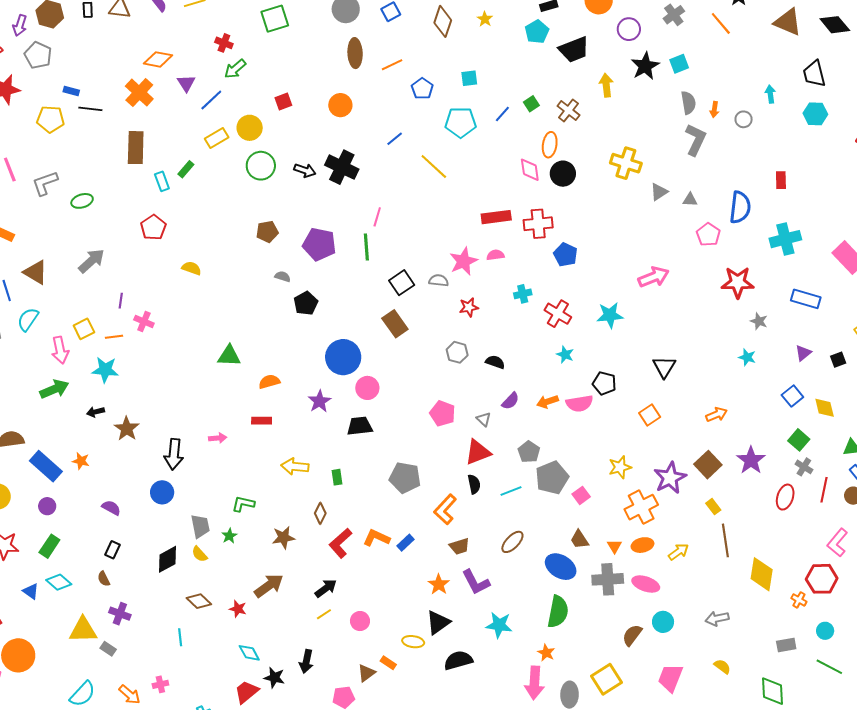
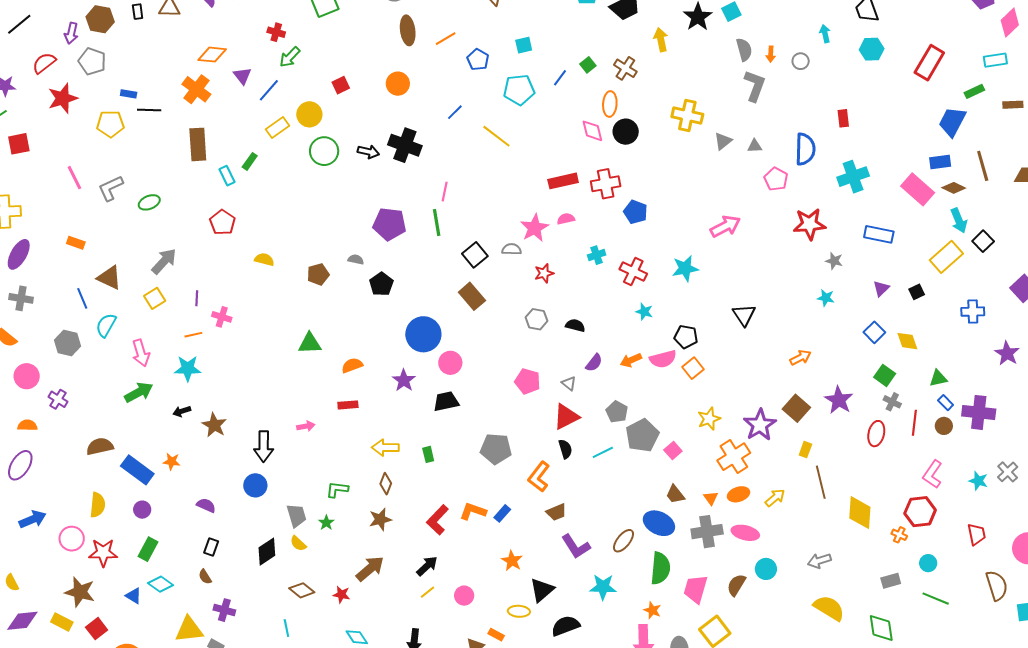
brown pentagon: (267, 232) -> (318, 274), moved
yellow square: (84, 329) -> (155, 298), moved
orange square: (650, 415) -> (693, 368), moved
yellow rectangle: (713, 507) -> (805, 450), turned 63
brown diamond: (320, 513) -> (386, 484), moved
brown ellipse: (512, 542) -> (624, 541), moved
orange star: (439, 584) -> (512, 561), moved
yellow semicircle: (722, 666) -> (829, 608), size x1.8
pink trapezoid: (670, 678) -> (696, 589), moved

